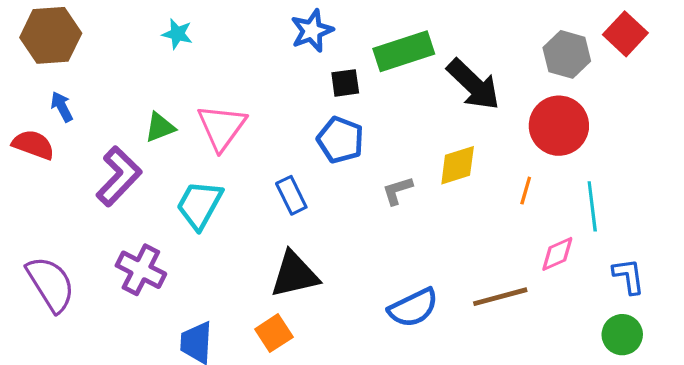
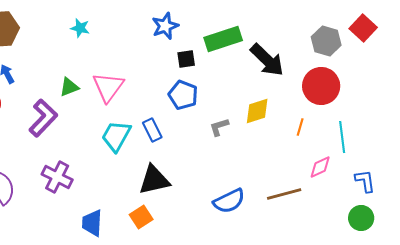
cyan trapezoid: (200, 205) -> (116, 136), moved

